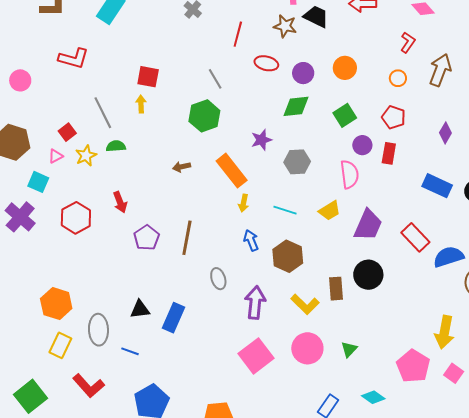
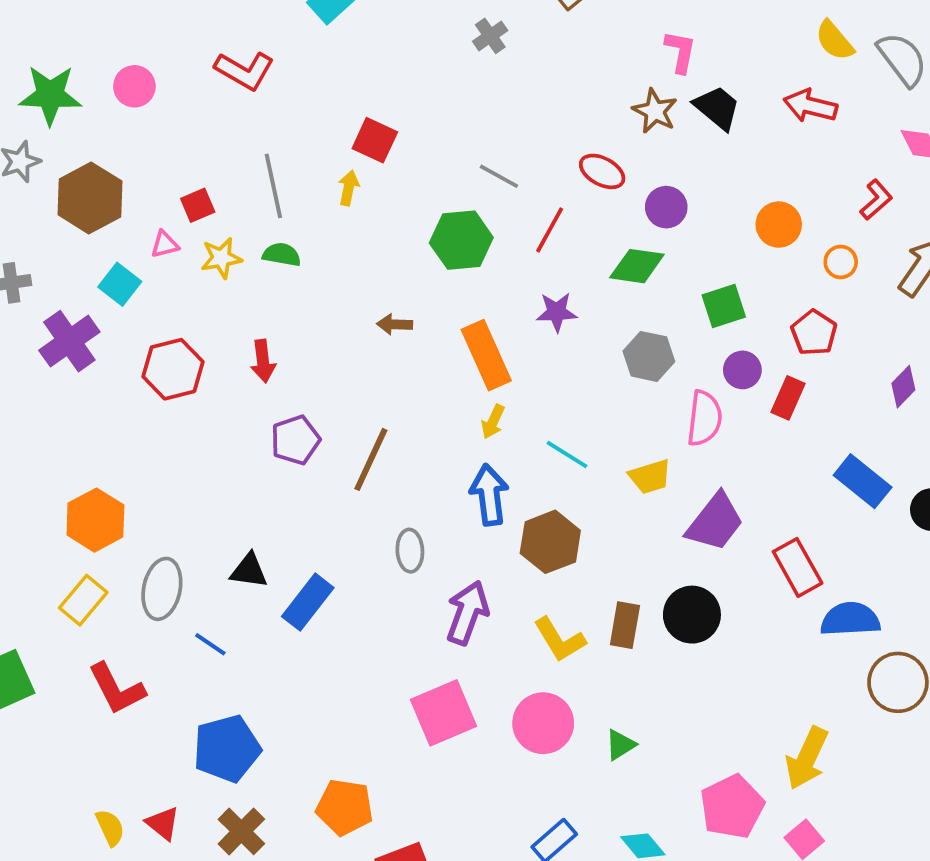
red line: (238, 34) -> (550, 230), moved
orange circle: (345, 68) -> (779, 225), moved
gray line: (215, 79) -> (499, 176), turned -45
gray hexagon: (297, 162) -> (649, 356), moved
blue arrow: (251, 240) -> (489, 495), size x1.4

